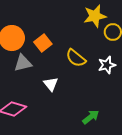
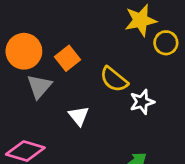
gray triangle: (23, 63) -> (39, 86), turned -36
white star: (107, 65) -> (142, 102), moved

